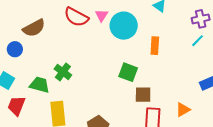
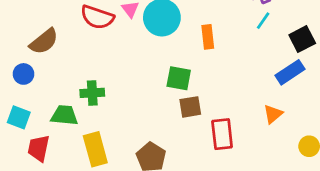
green cross: (63, 72) -> (92, 93), turned -30
brown square: (143, 95) -> (190, 107), moved
orange triangle: (183, 110) -> (273, 114), moved

